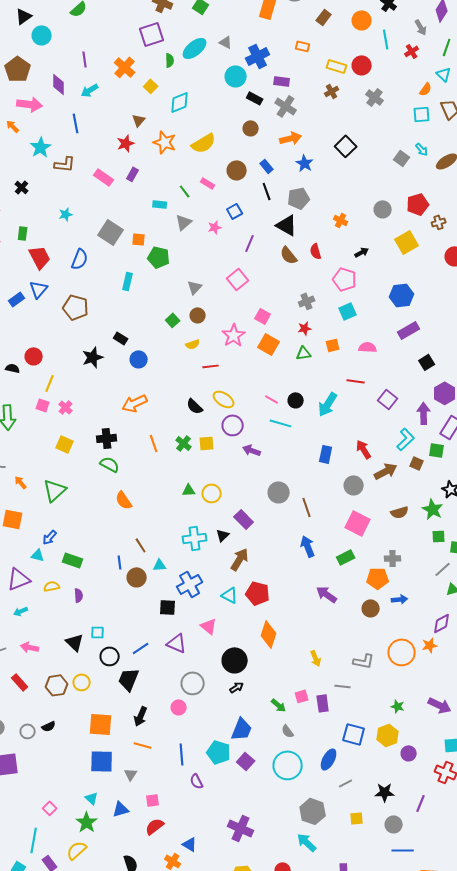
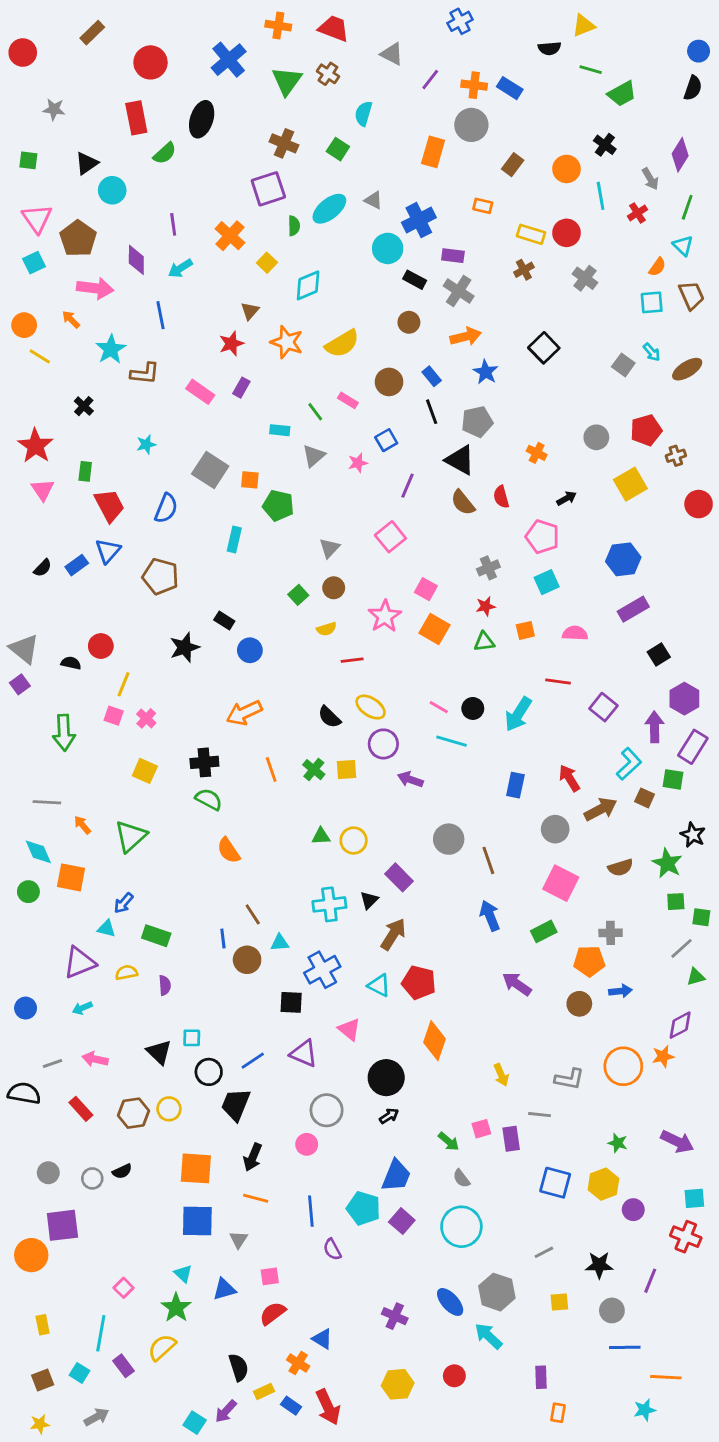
blue ellipse: (329, 759) -> (450, 1302), moved, turned -70
purple cross: (241, 828) -> (395, 1316), size x0.7

